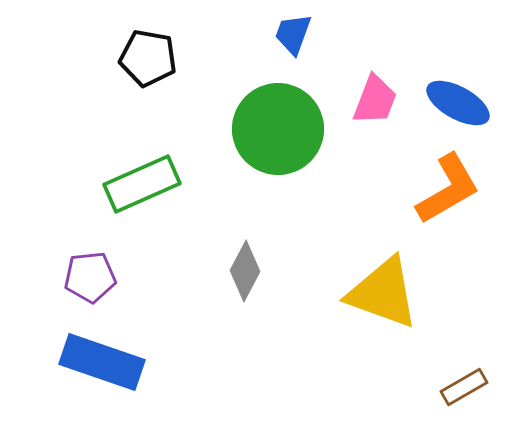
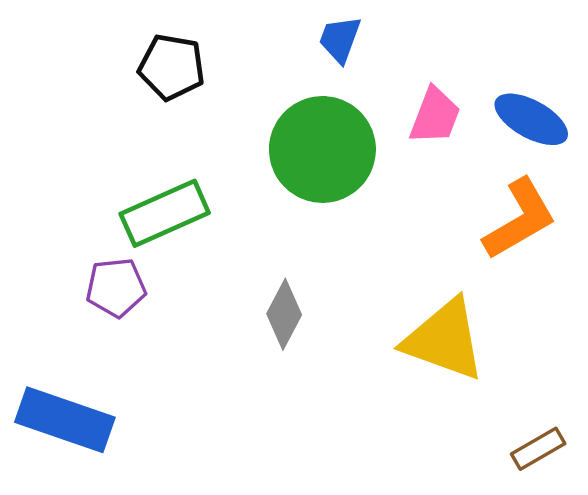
purple pentagon: (90, 277) -> (116, 288), moved
blue rectangle: (102, 362) -> (65, 420), moved

